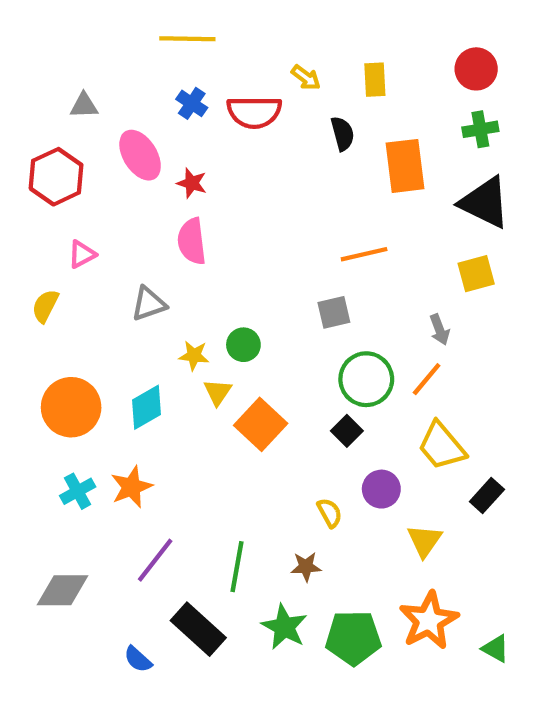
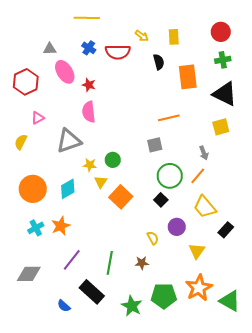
gray triangle: (84, 106) -> (50, 49), moved
gray triangle: (149, 304) -> (69, 141), size x1.5
green star: (284, 627) -> (132, 306), moved
green triangle: (496, 649) -> (230, 301), size x1.6

